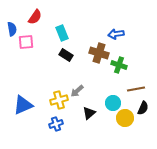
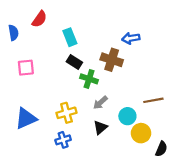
pink square: (26, 42) -> (26, 68), moved
green cross: (119, 65) -> (89, 79), moved
gray arrow: (77, 91) -> (100, 103), moved
black semicircle: (143, 108) -> (161, 149), moved

